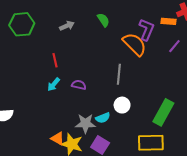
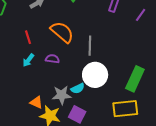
orange semicircle: (135, 44) -> (62, 32), moved
white circle: (122, 105) -> (95, 75), size x1.6
orange triangle: (58, 139) -> (36, 102), moved

